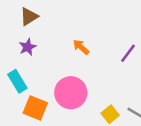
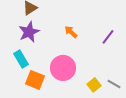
purple star: (28, 47) -> (29, 32), size x1.5

